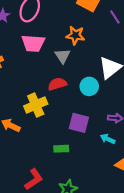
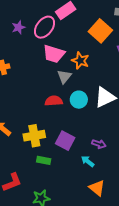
pink trapezoid: (33, 43) -> (54, 54), moved
cyan circle: (89, 86) -> (79, 100), moved
yellow cross: (36, 105) -> (34, 136), moved

